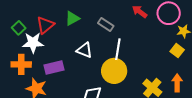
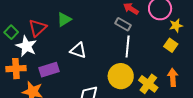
gray rectangle: (106, 25) -> (123, 24), moved
white star: (33, 43) -> (26, 46), turned 30
white line: (118, 49) -> (128, 47), moved
yellow circle: (114, 71) -> (121, 76), moved

